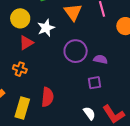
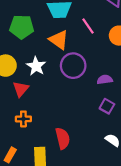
purple circle: (76, 51) -> (73, 66), moved
purple square: (95, 83) -> (107, 106), turned -32

